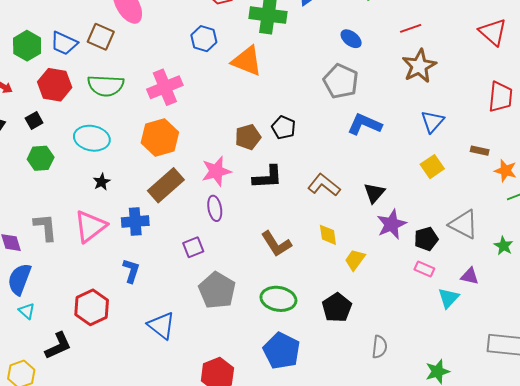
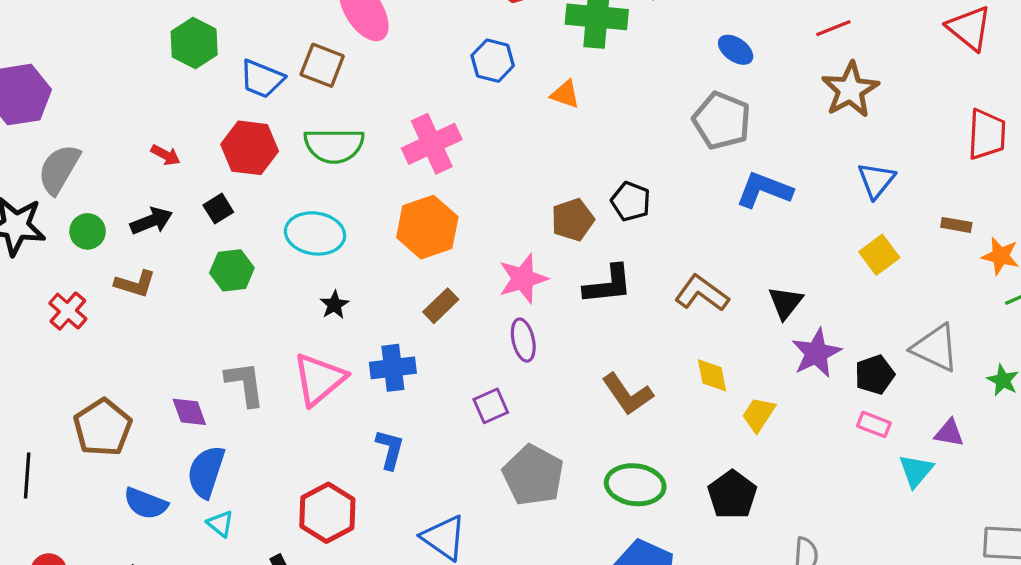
green hexagon: (27, 46) -> (194, 43), moved
orange triangle: (247, 61) -> (565, 94), size x0.6
brown rectangle: (166, 185) -> (441, 306), size x0.6

